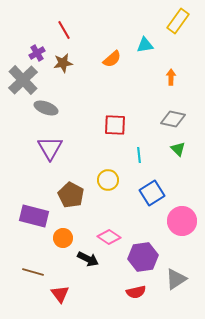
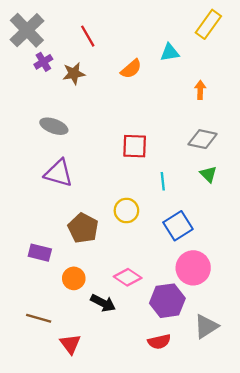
red line: (64, 30) -> (88, 36), moved
gray cross: (23, 80) -> (27, 30), moved
purple triangle: (50, 148) -> (59, 173), turned -44
purple rectangle: (34, 216) -> (40, 253), size x0.7
pink circle: (182, 221) -> (193, 268), moved

